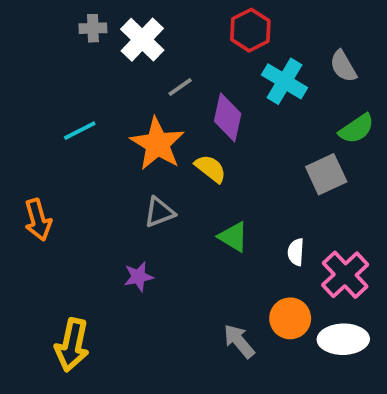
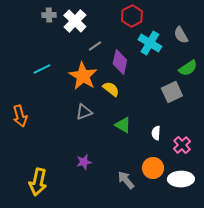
pink cross: (345, 275) -> (182, 145), size x0.7
purple star: (138, 277) -> (84, 162), moved

